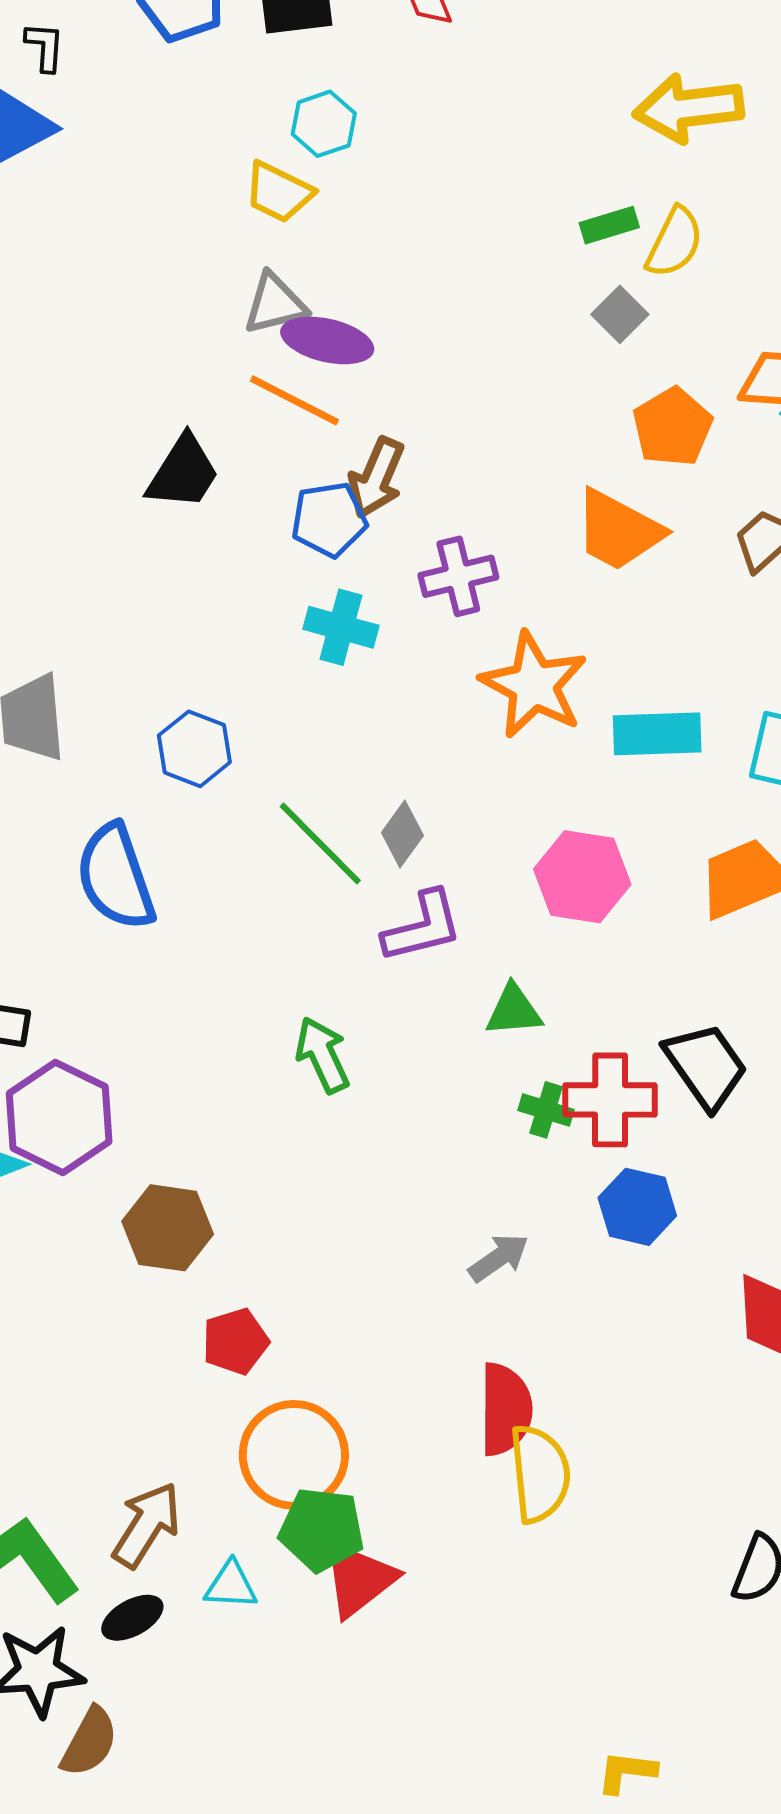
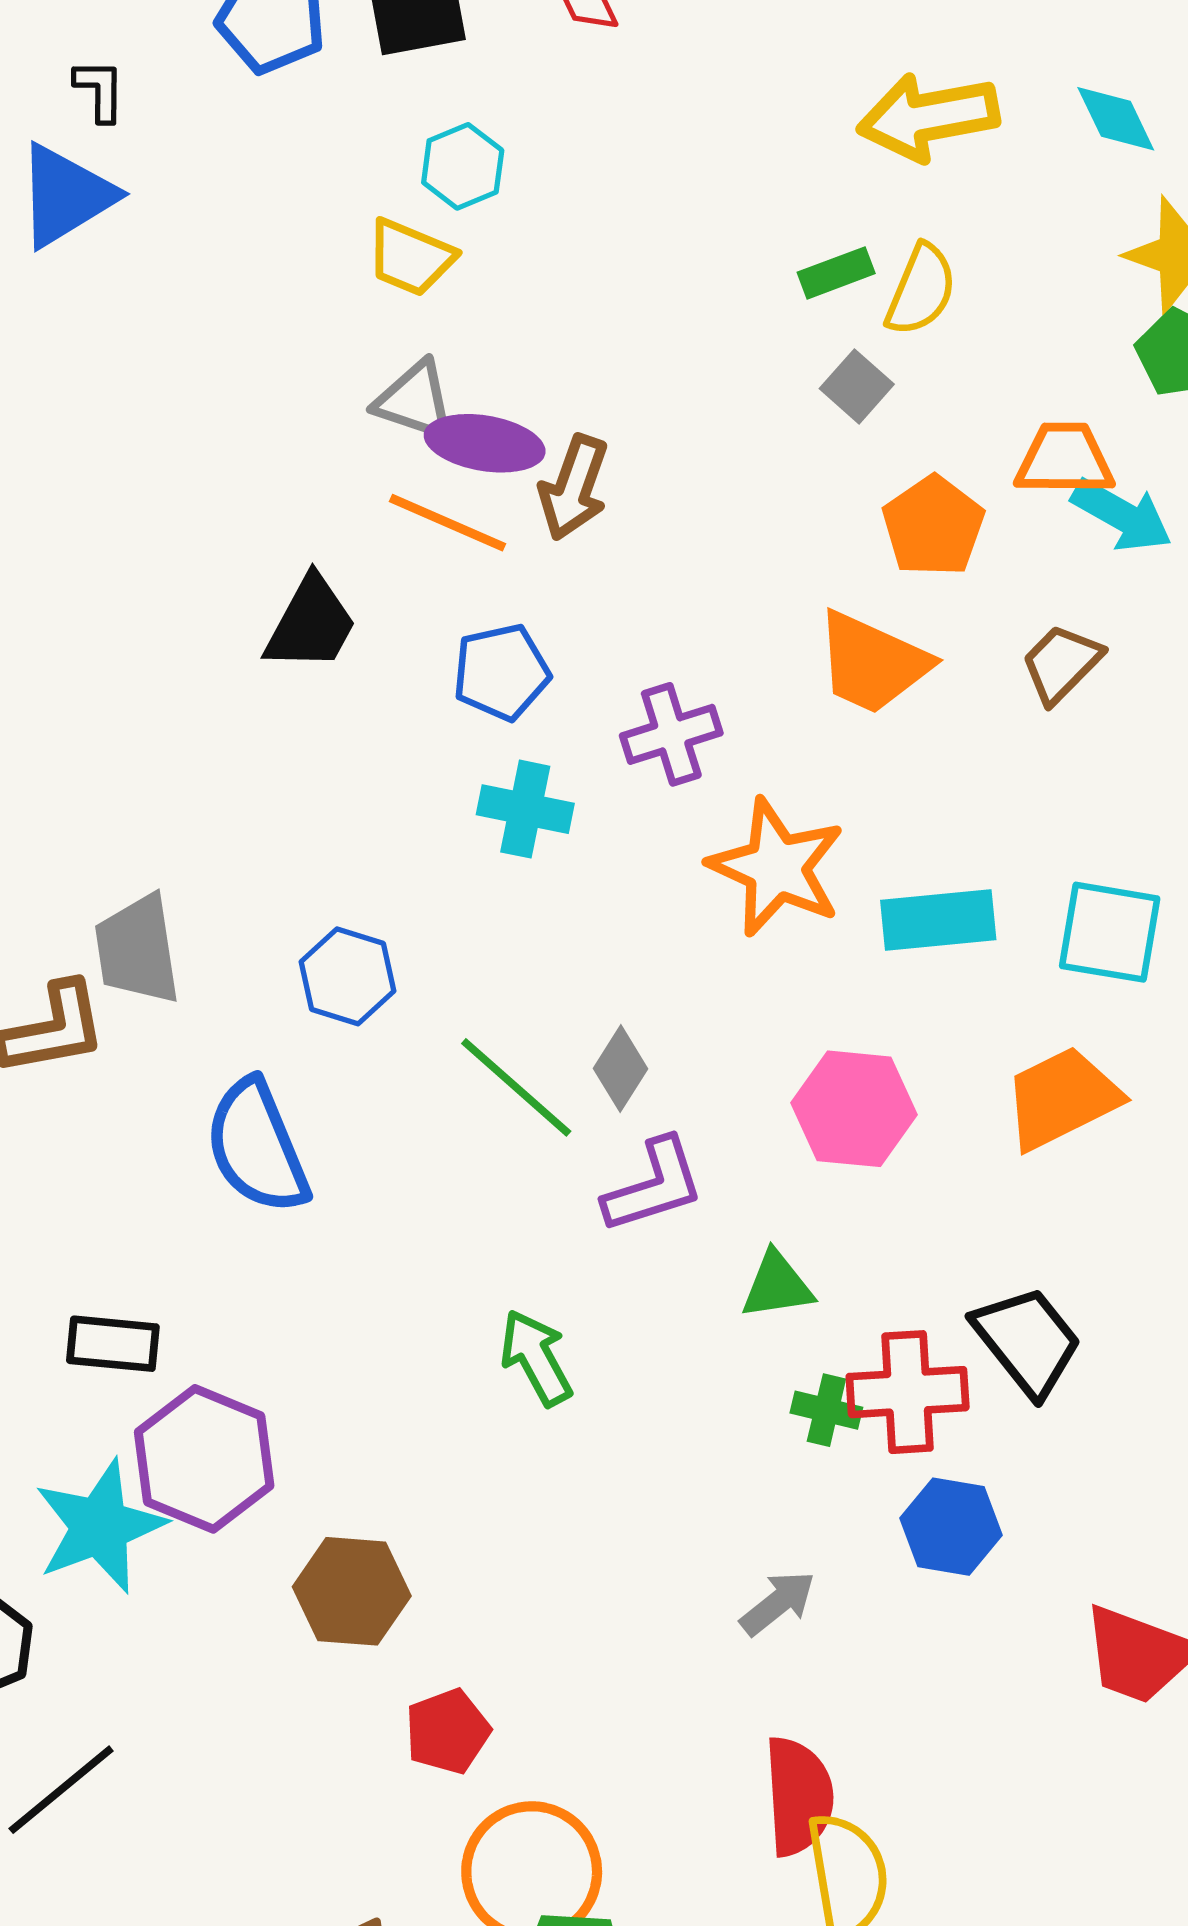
gray triangle: (275, 304) -> (415, 400), turned 36
brown arrow: (376, 478) -> (574, 488), moved

